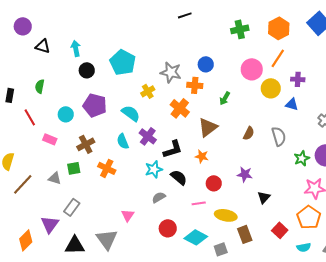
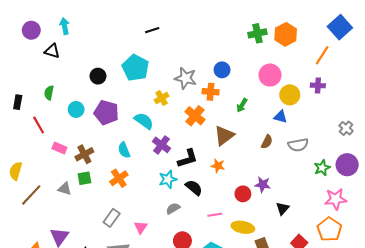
black line: (185, 15) -> (152, 30), moved
orange hexagon: (279, 28) -> (286, 34), moved
cyan arrow: (76, 48) -> (65, 26), moved
orange line: (278, 58) -> (322, 55), moved
blue triangle: (292, 104) -> (280, 117), moved
cyan circle: (66, 114) -> (76, 109), moved
gray semicircle: (279, 136) -> (298, 145), turned 96
cyan semicircle: (123, 141) -> (124, 150), moved
brown cross: (86, 144) -> (84, 154), moved
orange cross: (107, 168) -> (119, 178), turned 30
red circle: (214, 183) -> (243, 194), moved
gray rectangle: (72, 207) -> (112, 218), moved

